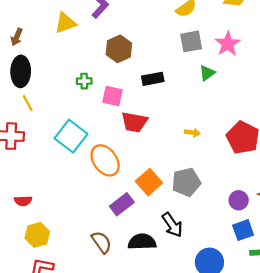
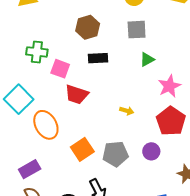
pink star: (228, 44) -> (169, 86), moved
brown hexagon: (119, 49) -> (88, 27), moved
green cross: (84, 81) -> (37, 52), size x1.5
purple circle: (239, 200) -> (151, 151), moved
purple rectangle: (122, 204) -> (30, 169), moved

